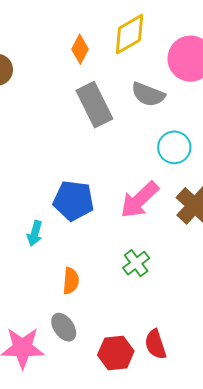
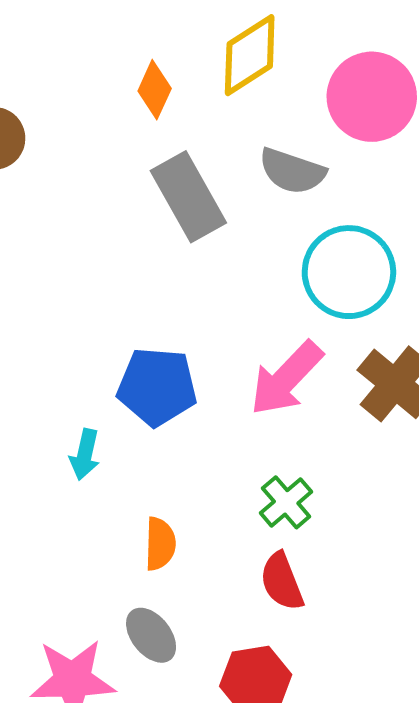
cyan circle: (174, 147) -> (349, 272), size x1.4
red semicircle: (156, 344) -> (282, 582), moved

